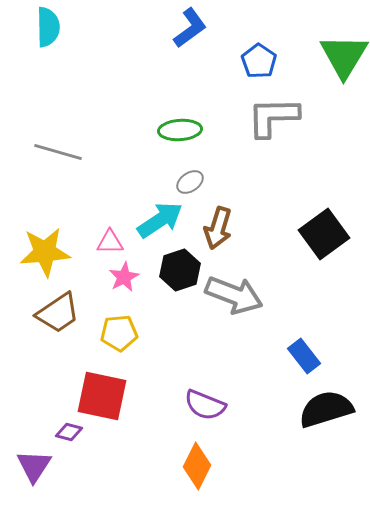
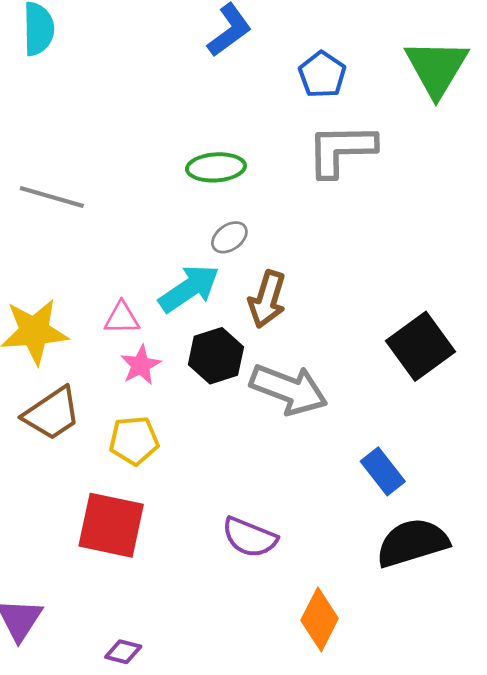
black square: (324, 234) -> (420, 346), moved
purple diamond: (69, 432) -> (123, 652), moved
orange diamond: (197, 466) -> (320, 619), moved

